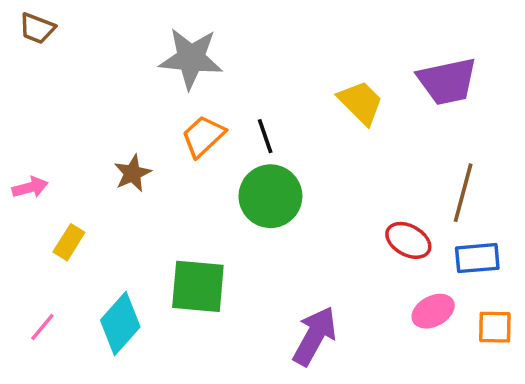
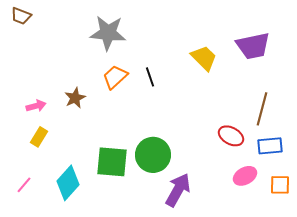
pink arrow: (30, 187) -> (36, 106), moved
green circle: (270, 196) -> (153, 155), moved

